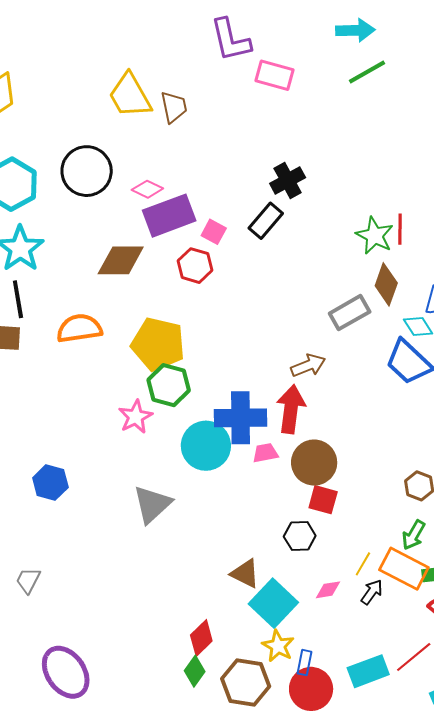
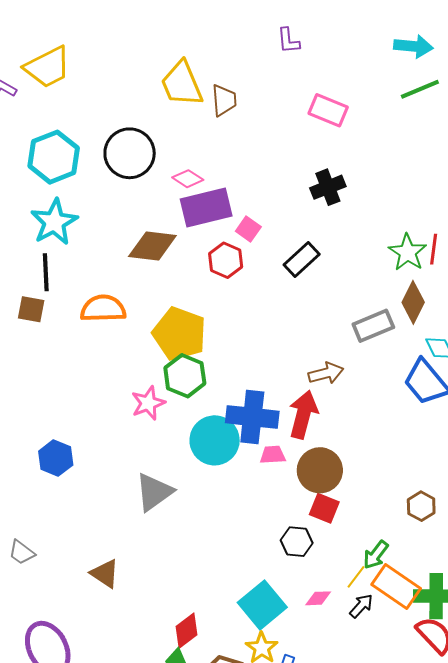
purple L-shape: (230, 40) -> (288, 41), size x0.6
pink rectangle: (275, 75) -> (328, 110), moved
black rectangle: (266, 221) -> (302, 259), moved
green arrow: (414, 535) -> (376, 555), moved
brown triangle: (245, 574) -> (105, 574), moved
gray trapezoid: (28, 580) -> (22, 552), turned -88

